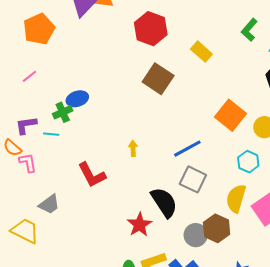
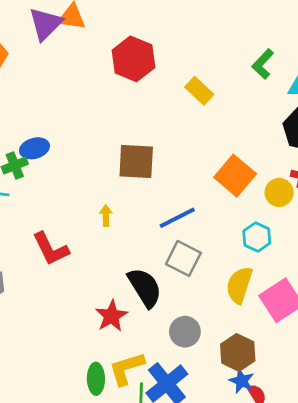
brown square: (158, 79) -> (136, 161), moved, turned -32
brown hexagon: (217, 228) -> (238, 352), moved

